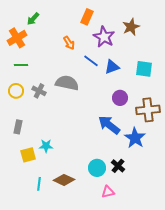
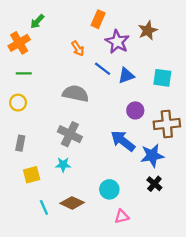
gray cross: (39, 91) -> (70, 134), moved, size x1.5
blue star: (135, 138) -> (152, 156), turned 30
cyan star: (46, 146) -> (63, 165), moved
black cross: (118, 166) -> (154, 184), moved
cyan line: (39, 184) -> (44, 207), turned -32

